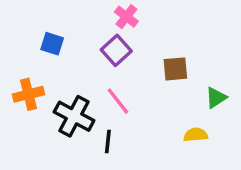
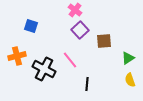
purple square: (116, 50) -> (80, 30), moved
yellow semicircle: (196, 135) -> (130, 80), moved, turned -104
black line: (108, 142) -> (87, 84), moved

